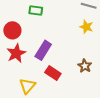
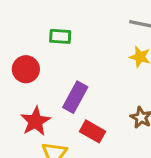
red star: (16, 53) -> (35, 121), moved

